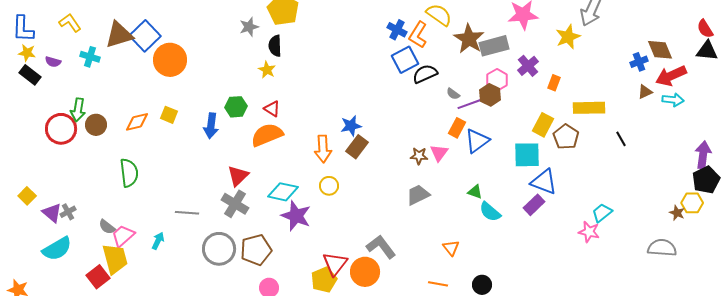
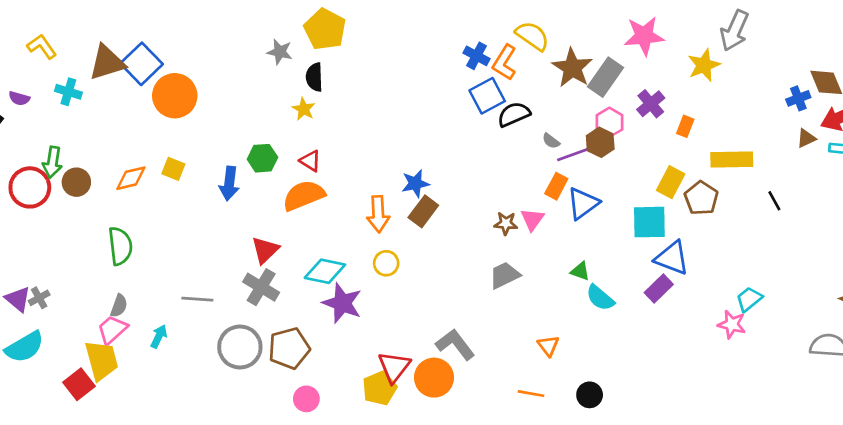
gray star: (249, 27) -> (280, 52), turned 30
gray rectangle: (494, 46) -> (606, 77), turned -40
gray semicircle: (107, 227) -> (119, 306), moved, turned -108

